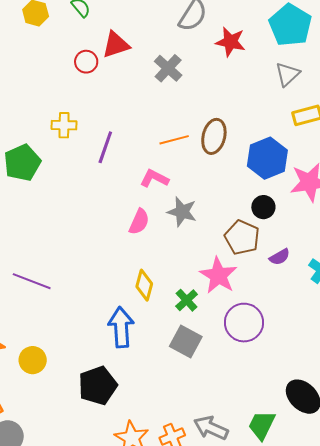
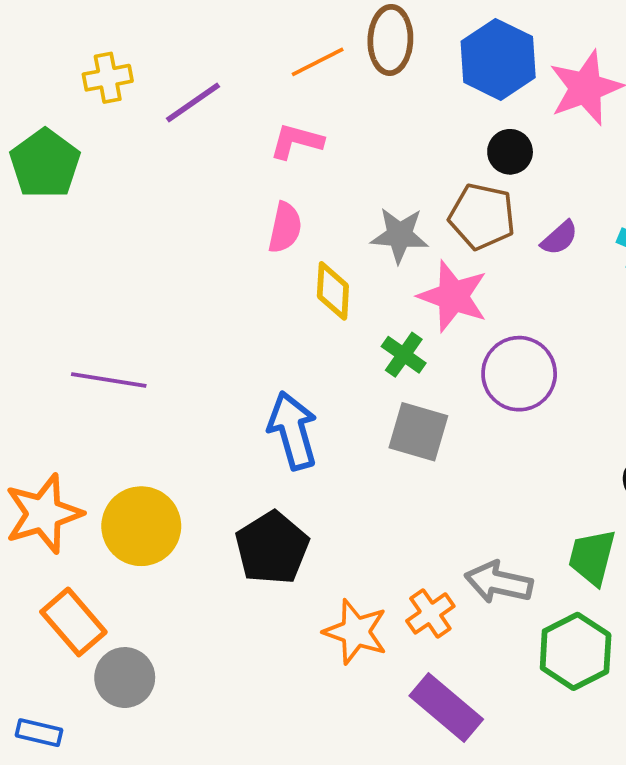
purple line: (105, 147) -> (193, 102), turned 48
gray star: (182, 212) -> (400, 235), moved
yellow diamond: (144, 285) -> (333, 291), moved
yellow circle: (33, 360) -> (141, 526), size x1.5

